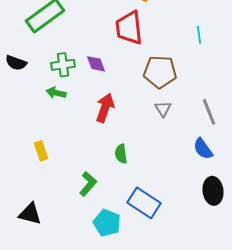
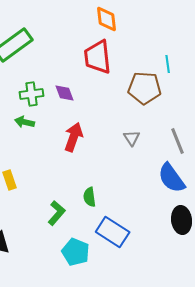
brown pentagon: (160, 72) -> (145, 88), moved
blue semicircle: (203, 149) -> (172, 178), size x1.4
green semicircle: (121, 154) -> (90, 197), moved

